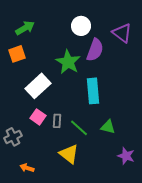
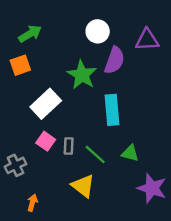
purple triangle: (122, 33) -> (147, 40), turned -40
purple star: (126, 156) -> (152, 188), size x1.4
orange arrow: (27, 168) -> (32, 203), turned 88

